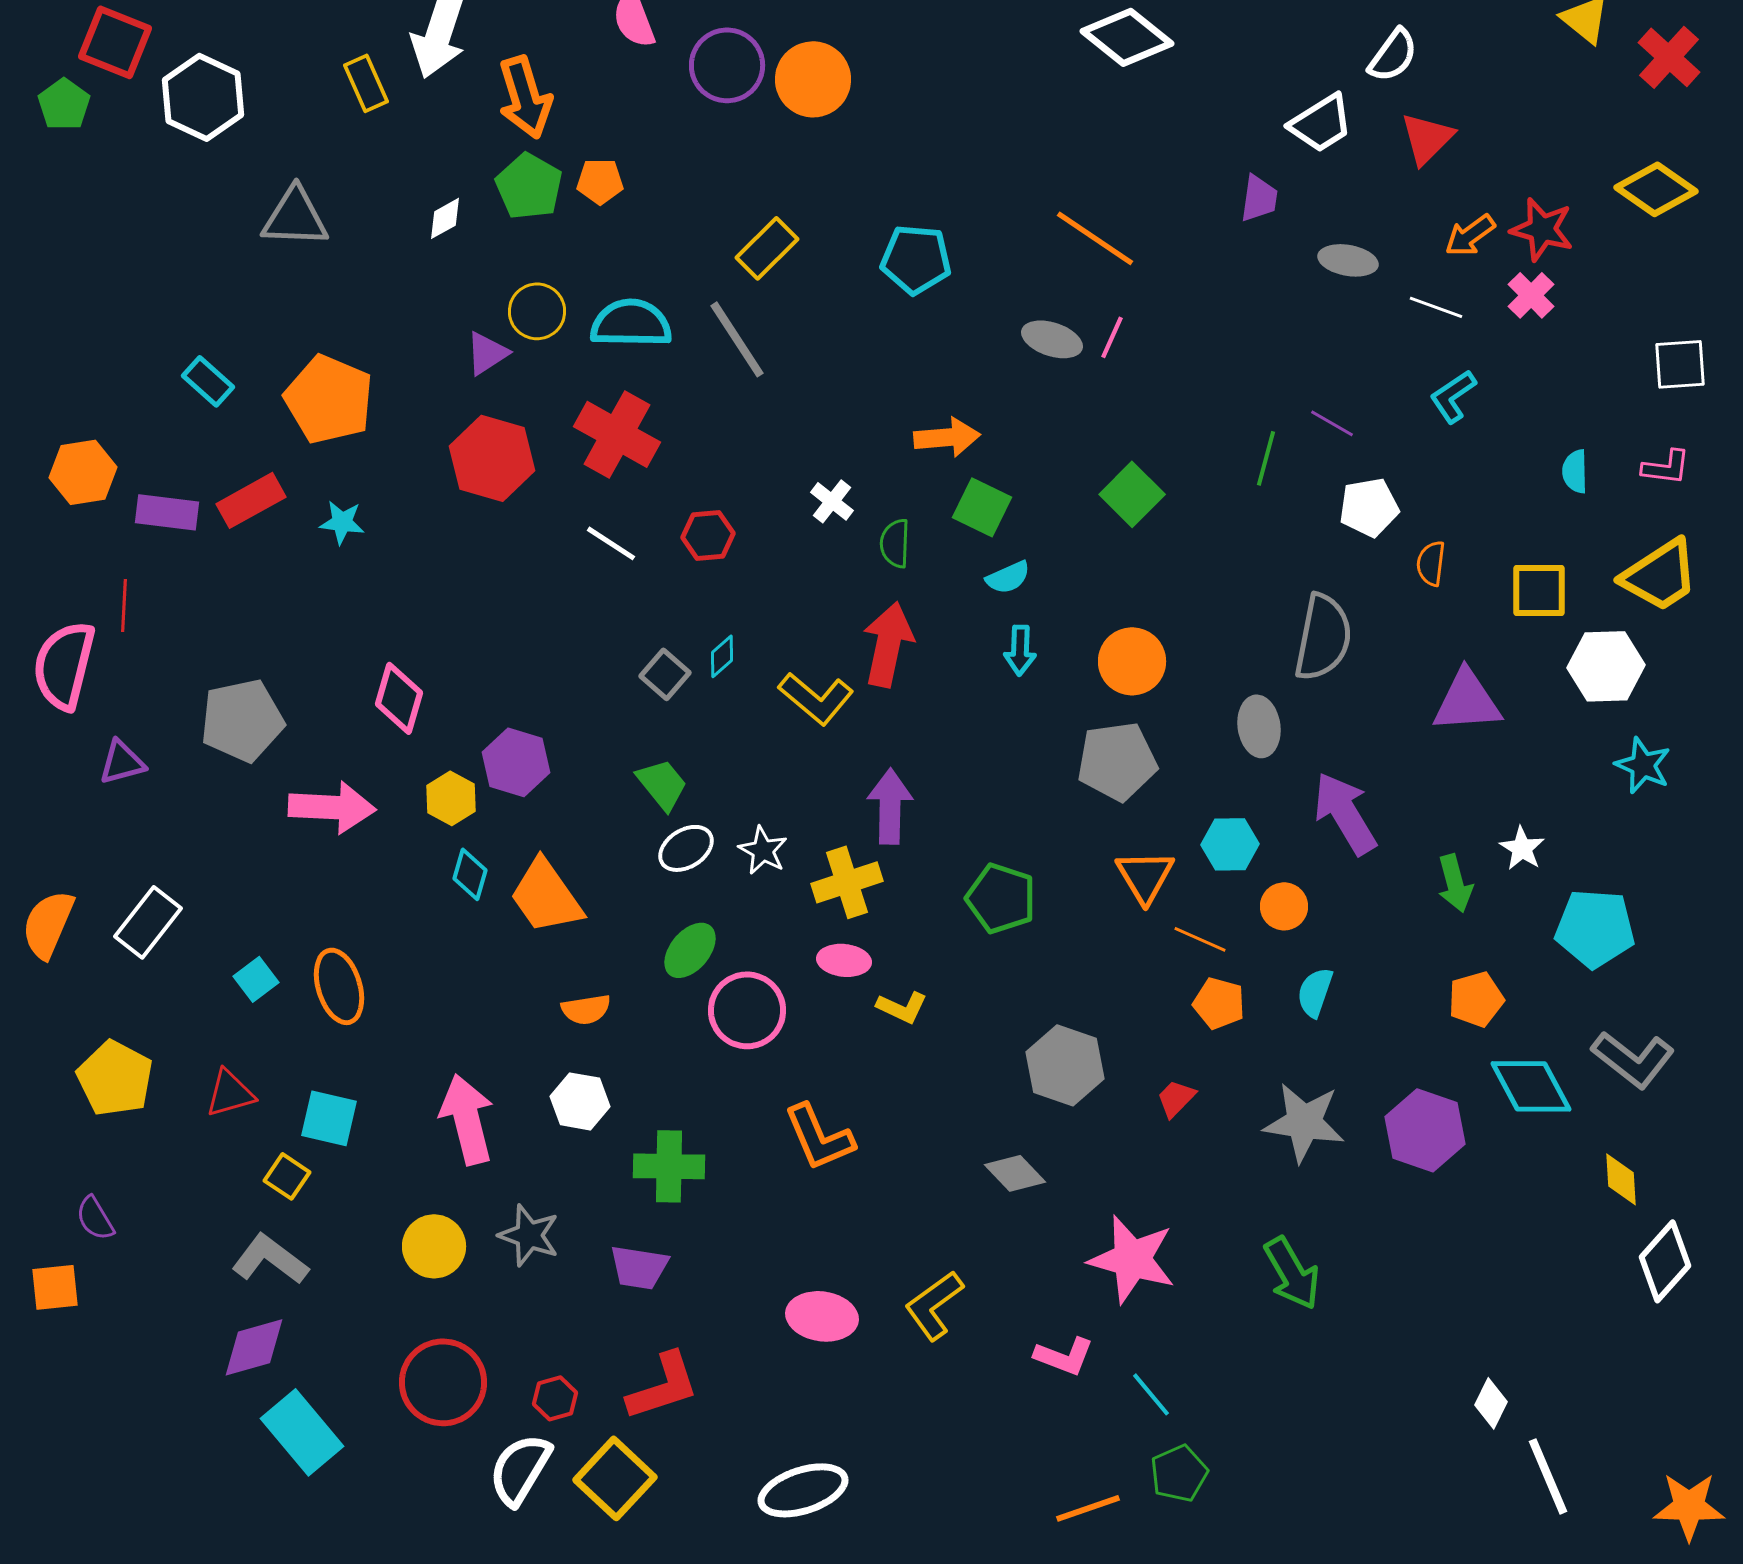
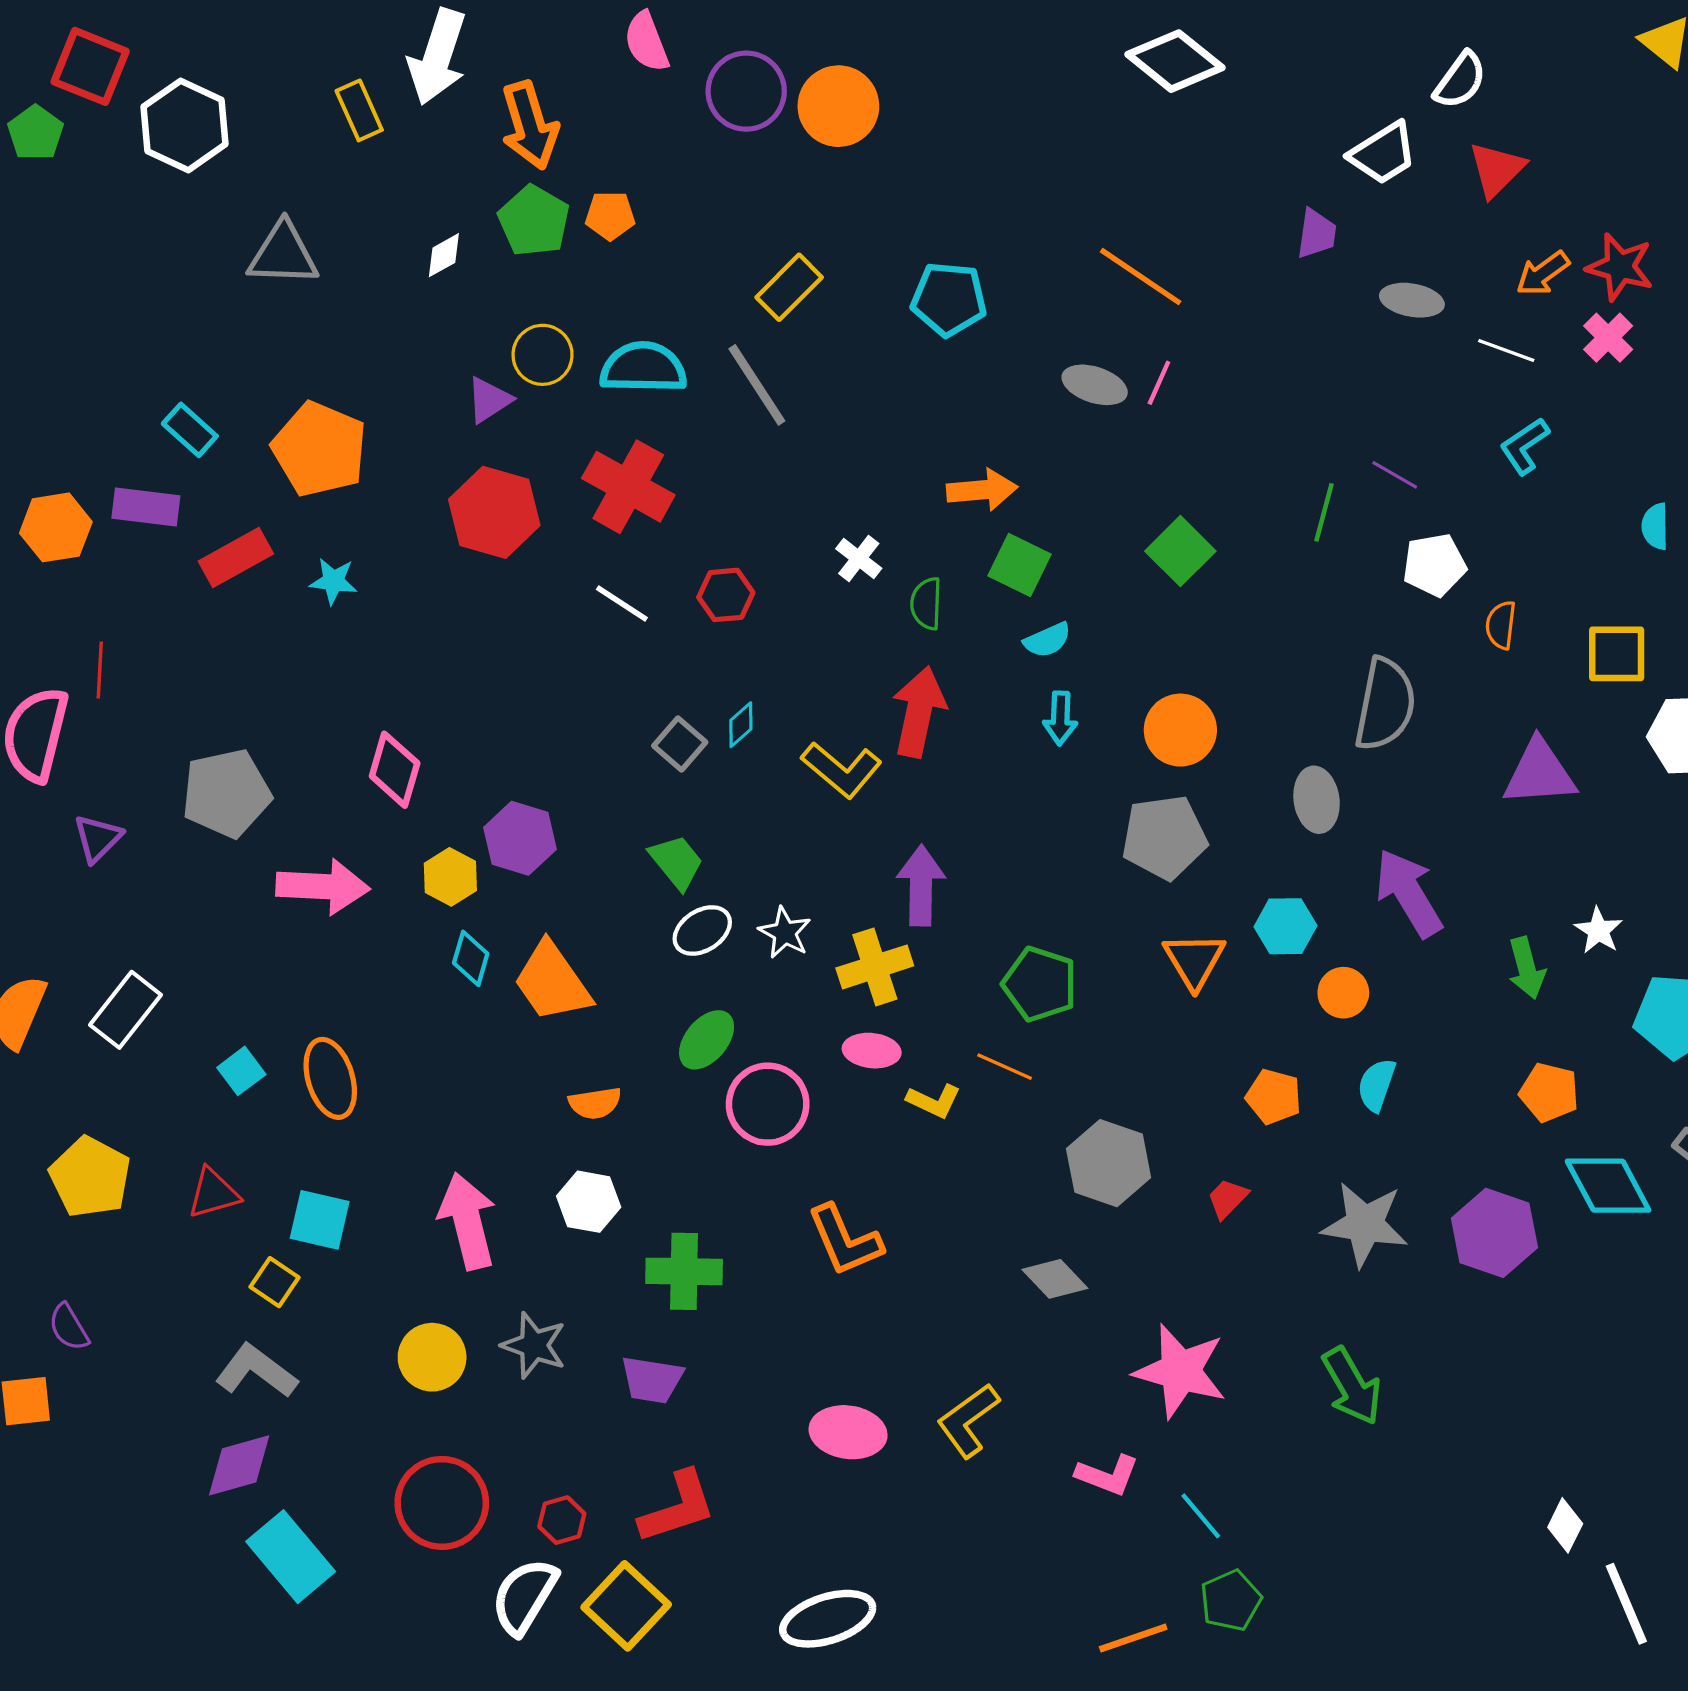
purple rectangle: (167, 512) -> (146, 507), moved
purple triangle: (122, 762) -> (98, 838), turned -30
orange line: (1200, 939) -> (1005, 1067), moved
orange pentagon: (1476, 999) -> (1549, 1092), turned 30

